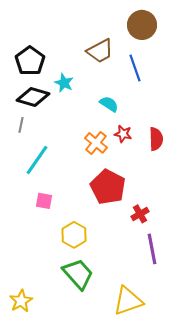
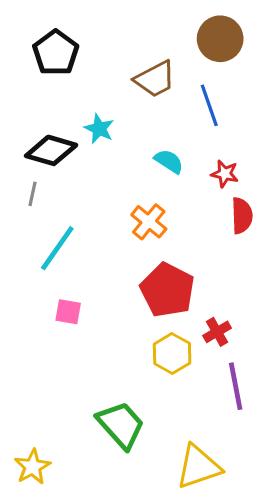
black pentagon: (30, 61) -> (56, 53), moved
red star: (123, 134) -> (225, 174), moved
yellow hexagon: (74, 235) -> (172, 354), moved

